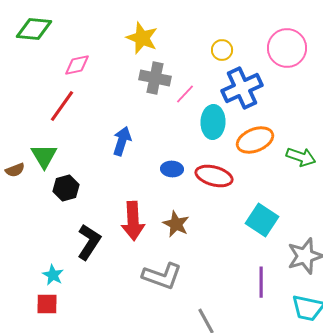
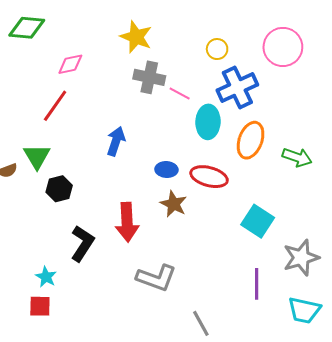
pink line: (185, 94) -> (180, 94), turned 75
orange ellipse: (255, 140) -> (251, 140), turned -48
brown star: (176, 224) -> (174, 204), moved

